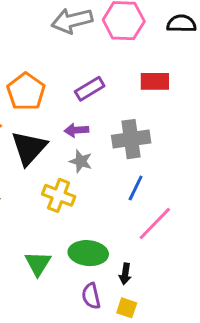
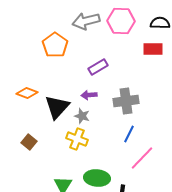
red rectangle: (155, 81) -> (153, 49), moved
orange pentagon: (26, 92) -> (55, 45), moved
gray star: (81, 161) -> (82, 116), moved

